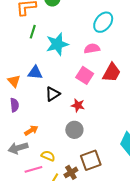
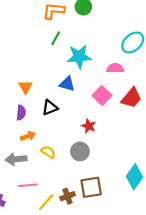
blue triangle: (35, 73) -> (67, 84), moved
black triangle: (53, 94) -> (50, 107), moved
orange arrow: (31, 130) -> (28, 136), moved
yellow semicircle: (48, 156) -> (48, 152), moved

